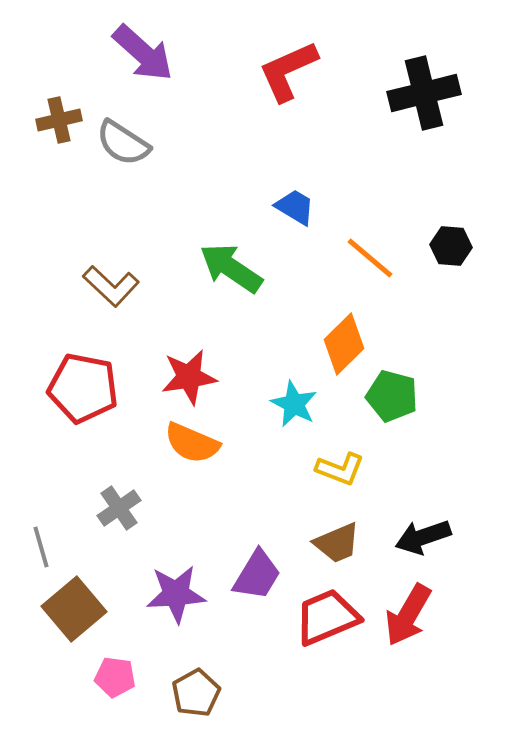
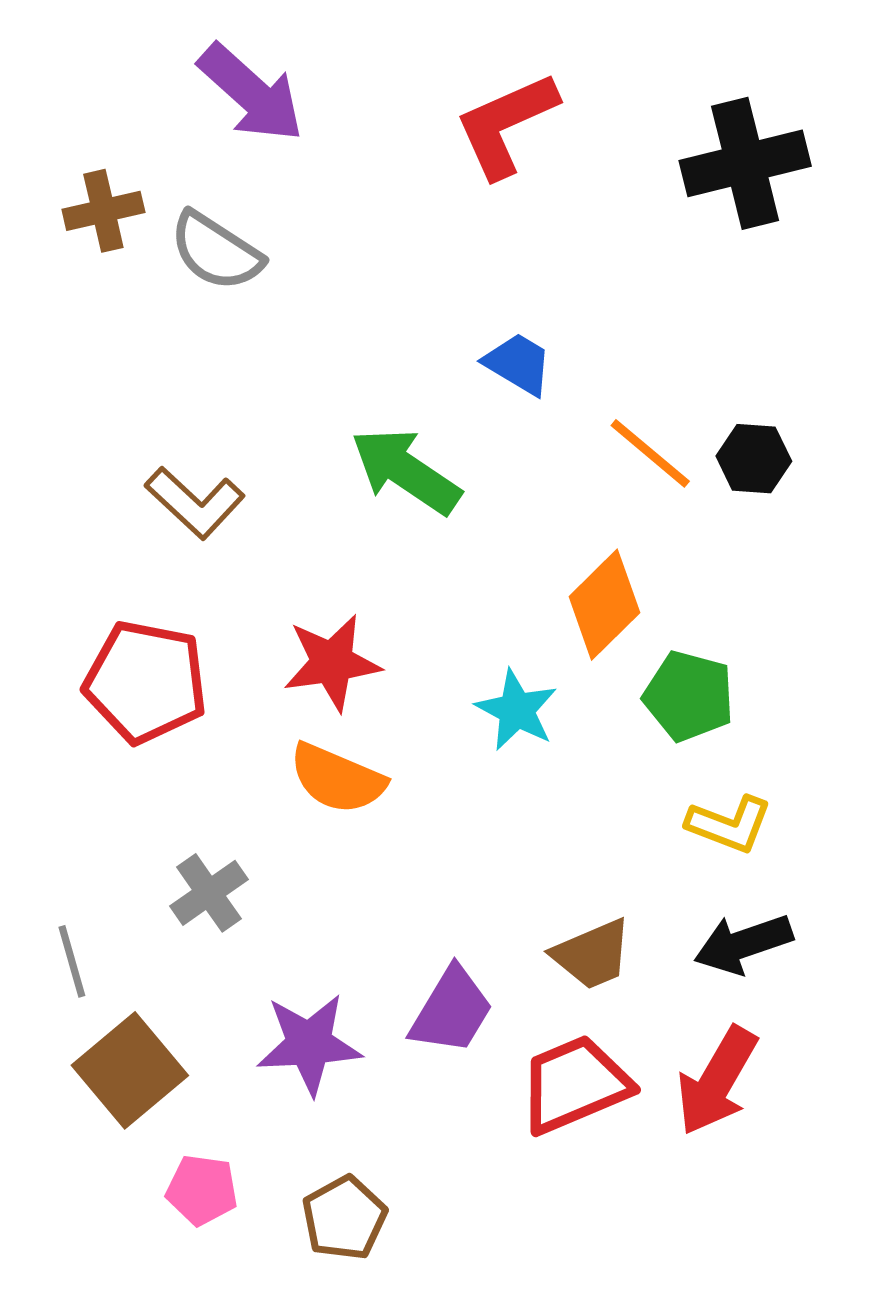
black hexagon: (451, 246) -> (754, 459), moved
yellow L-shape: (340, 469) -> (729, 824), moved

